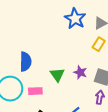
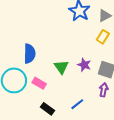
pink rectangle: (35, 91) -> (39, 83), turned 32

